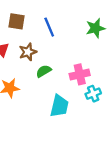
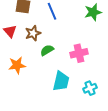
cyan cross: (93, 94) -> (90, 88), moved

